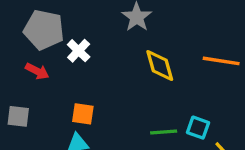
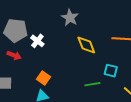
orange square: (83, 114) -> (44, 78), turned 32
cyan square: (198, 128) -> (111, 71), moved

